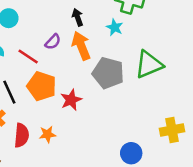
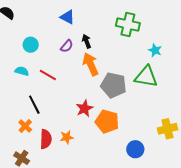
cyan star: (115, 27) -> (155, 50), moved
purple semicircle: (53, 42) -> (67, 46), moved
green triangle: (149, 65) -> (146, 77), turned 35
orange pentagon: (42, 86) -> (107, 121), moved

